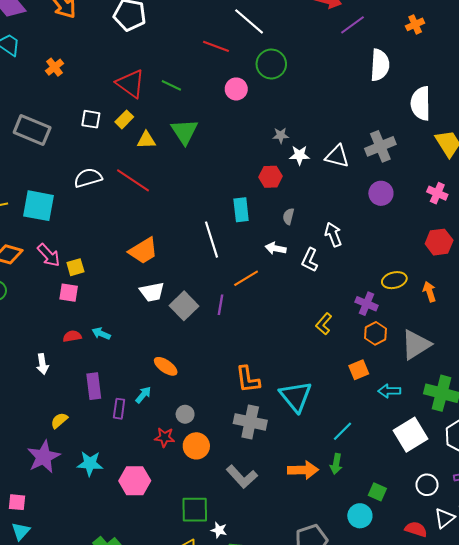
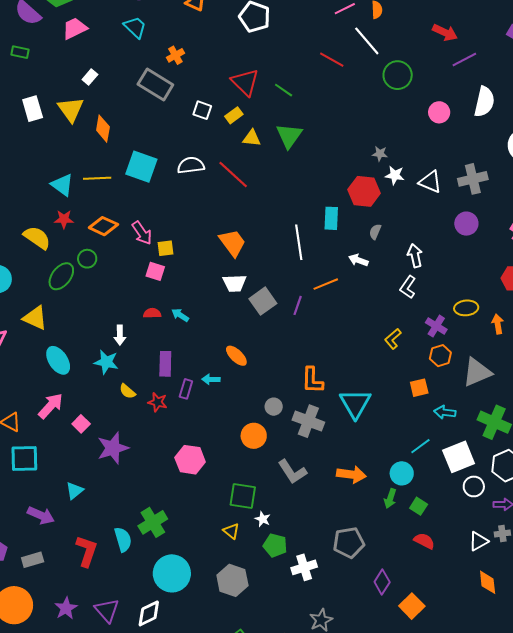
green circle: (271, 64) -> (398, 75), moved
pink circle: (236, 89) -> (439, 112), moved
gray rectangle: (32, 130) -> (155, 85), moved
red hexagon: (270, 177) -> (364, 191), size x1.4
cyan square: (39, 206) -> (141, 167), moved
orange trapezoid: (143, 251) -> (232, 243), turned -104
white L-shape: (310, 260) -> (408, 287), moved
cyan arrow: (143, 395) -> (211, 379), turned -138
gray circle: (185, 414) -> (274, 407), moved
yellow semicircle: (59, 420) -> (127, 391), turned -108
cyan line: (343, 431) -> (420, 446), moved
red star: (165, 437) -> (158, 402), moved
purple star: (44, 457) -> (113, 448), moved
cyan star: (90, 464) -> (106, 362), moved
green arrow: (336, 464) -> (390, 498), moved
white circle: (427, 485) -> (474, 486), moved
pink square: (17, 502) -> (81, 424), moved, turned 30
cyan circle: (360, 516) -> (402, 473), moved
red semicircle: (416, 529) -> (424, 541), moved

